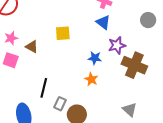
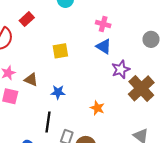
yellow square: (63, 33) -> (60, 51), moved
blue star: (95, 58) -> (58, 92), moved
brown cross: (134, 65) -> (141, 88), turned 30

